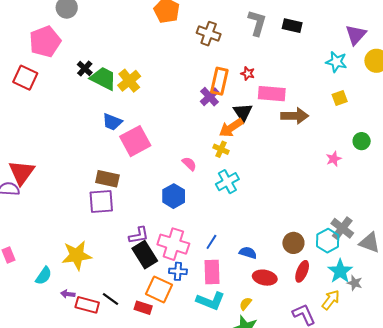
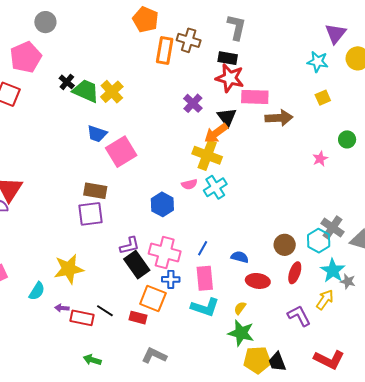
black rectangle: (292, 26) -> (228, 58), moved
red star: (248, 73) -> (230, 78), size x2.0
orange rectangle: (219, 81) -> (165, 50), moved
yellow cross: (221, 149) -> (207, 155), size x1.8
pink semicircle: (189, 164) -> (189, 184), moved, turned 126

